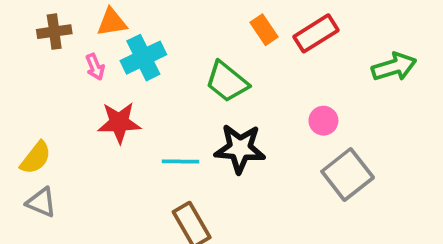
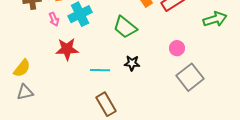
black star: (240, 149) -> (132, 63), size x0.6
gray triangle: (41, 202) -> (25, 92), turned -36

